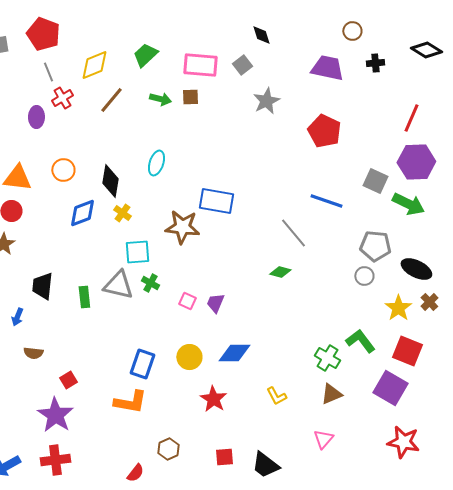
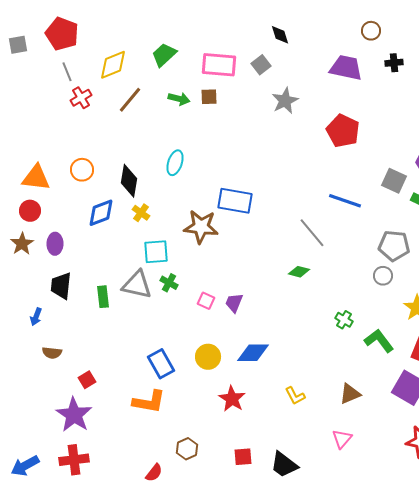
purple ellipse: (36, 117) -> (55, 244), moved
green cross: (327, 358) -> (344, 320), moved, size x0.7
blue rectangle: (142, 364) -> (161, 364), turned -48

